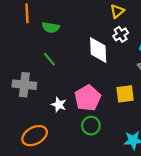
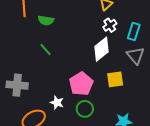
white diamond: (98, 50) -> (102, 49), moved, turned 55
gray cross: (24, 85) -> (17, 85), moved
white star: (59, 105) -> (57, 103), moved

